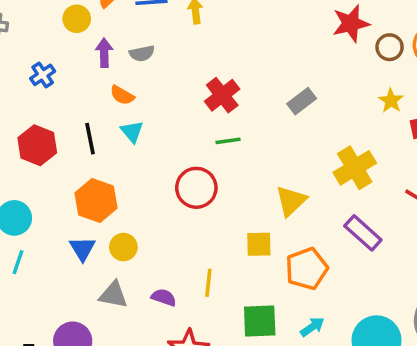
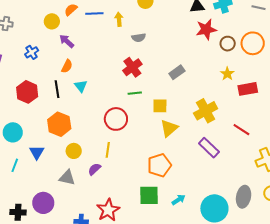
purple arrow: (104, 53) -> (67, 41), turned -49
gray semicircle: (142, 53) -> (139, 38), moved
orange semicircle: (122, 95) -> (67, 66), moved, turned -96
yellow square: (259, 244) -> (160, 106), moved
blue triangle: (82, 249) -> (37, 152), moved
cyan line: (18, 262) -> (15, 165), moved
orange pentagon: (307, 269) -> (159, 165), moved
yellow line: (208, 283) -> (108, 150), moved
purple semicircle: (164, 297) -> (94, 169), moved, turned -64

